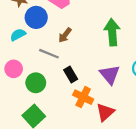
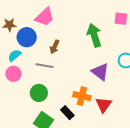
pink circle: (14, 69) -> (13, 74), moved
black rectangle: (71, 75) -> (67, 113), moved

